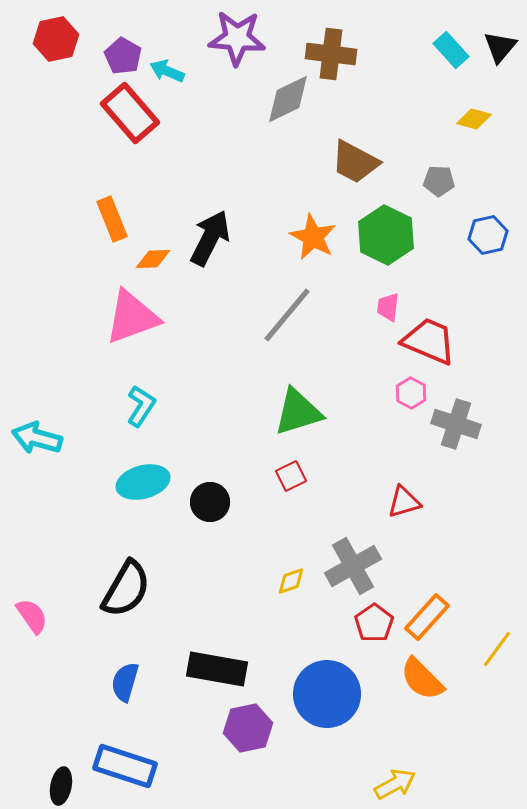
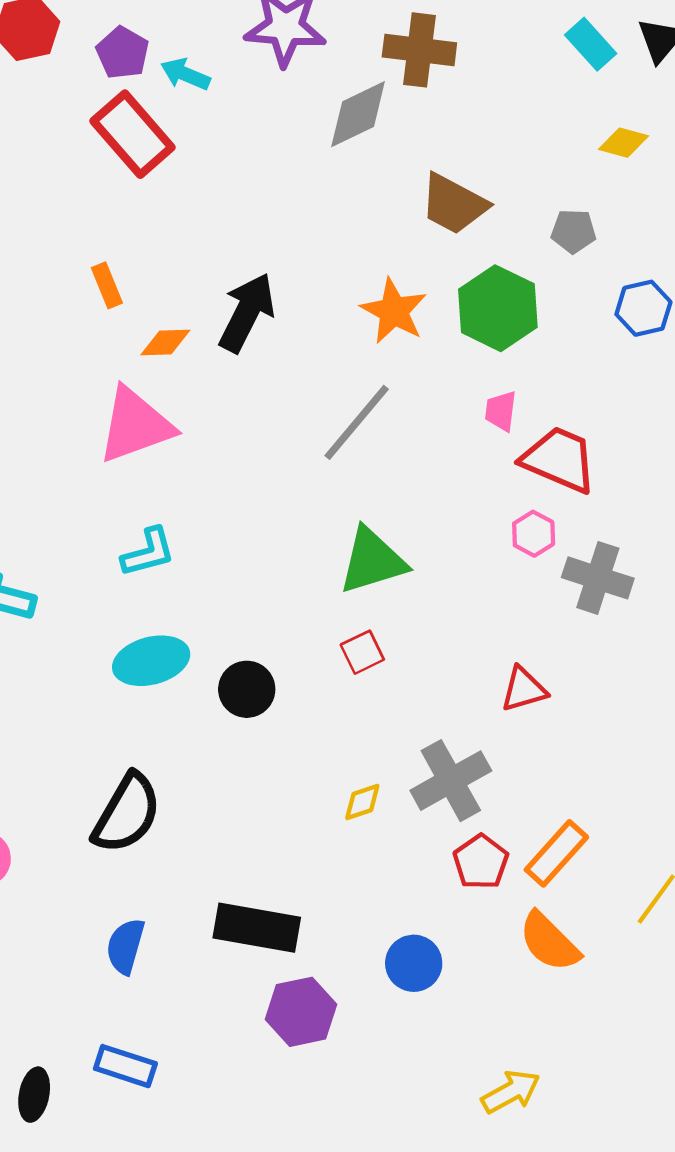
orange rectangle: (112, 219) -> (107, 285), size x0.7
cyan L-shape: (141, 406) -> (148, 552), turned 42
blue circle: (327, 694) -> (414, 963), size x0.6
blue rectangle: (125, 766) -> (125, 1066), size x0.7

